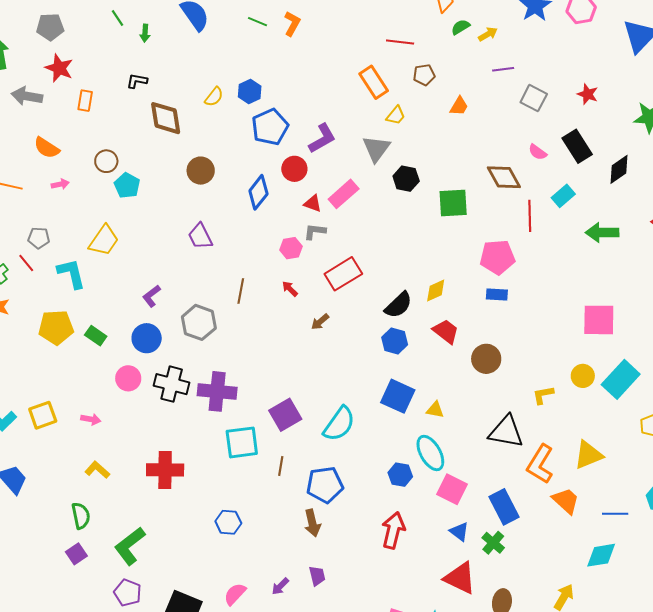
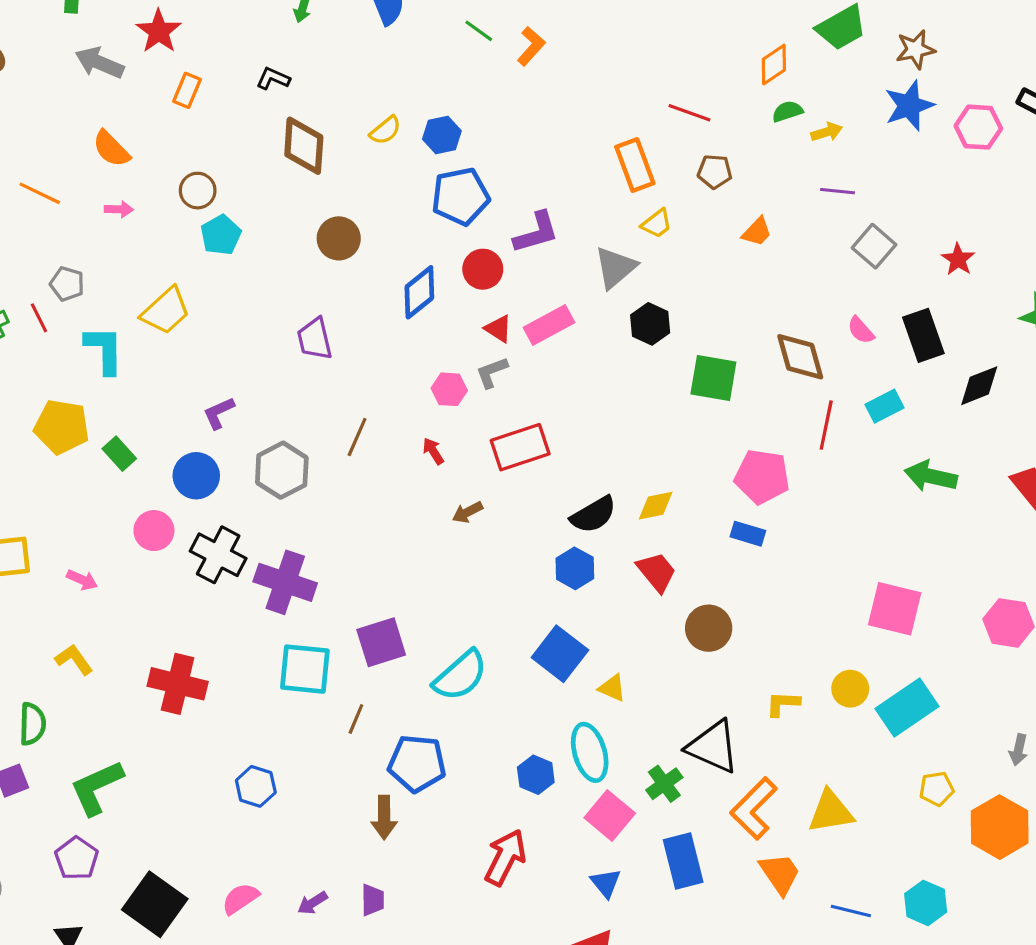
gray L-shape: (315, 232) -> (492, 372), turned -40
green cross: (493, 543) -> (664, 784), moved

